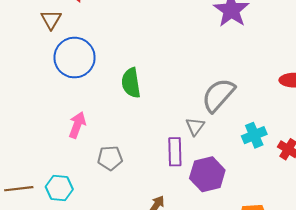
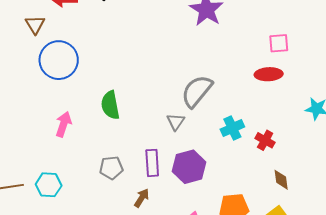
green semicircle: (131, 83) -> (110, 105), moved
purple rectangle: (175, 152) -> (152, 163), moved
gray pentagon: (110, 158) -> (111, 168), moved

